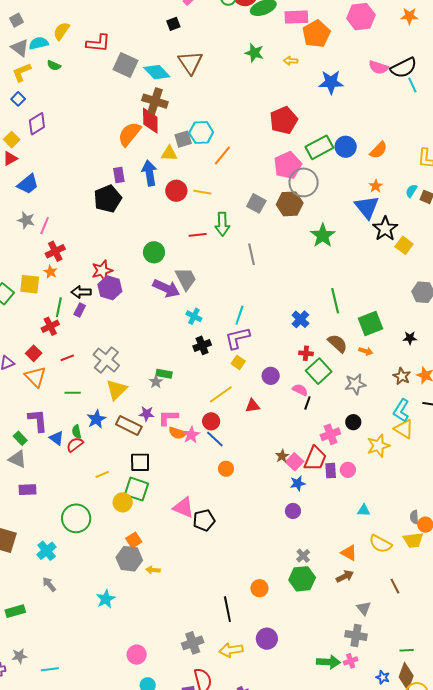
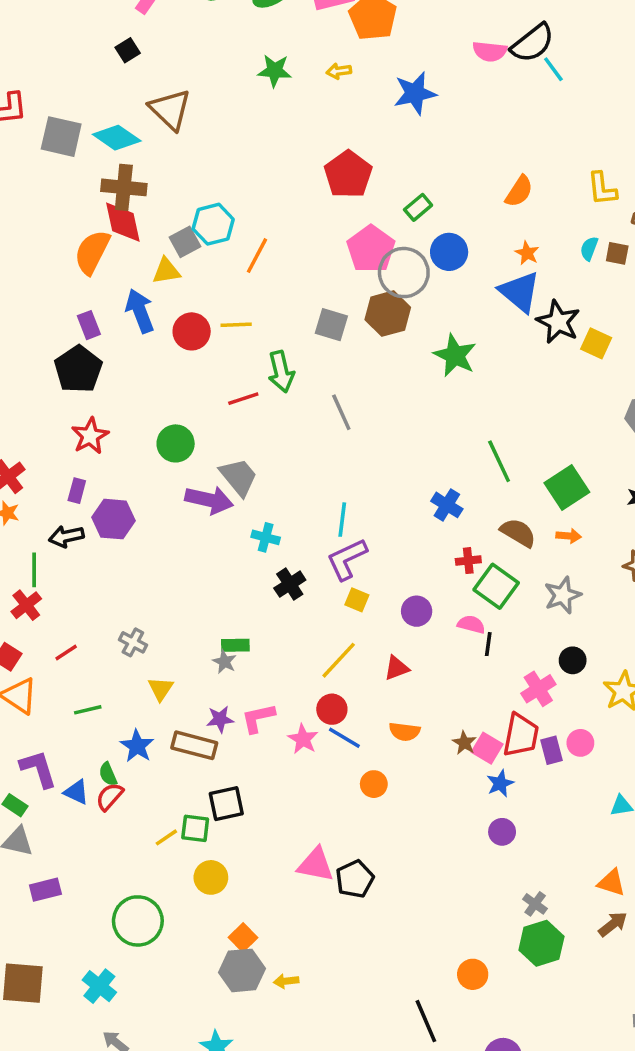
green rectangle: (319, 147) -> (418, 207), size x0.6
blue circle: (346, 147) -> (449, 252), moved
red star: (102, 271) -> (90, 436), moved
purple rectangle: (80, 310) -> (77, 491), moved
gray cross: (106, 360) -> (133, 642), size x0.6
yellow triangle: (116, 390) -> (161, 689), size x0.7
orange semicircle: (177, 433) -> (405, 732), moved
green square: (137, 489) -> (195, 828), moved, size x0.7

